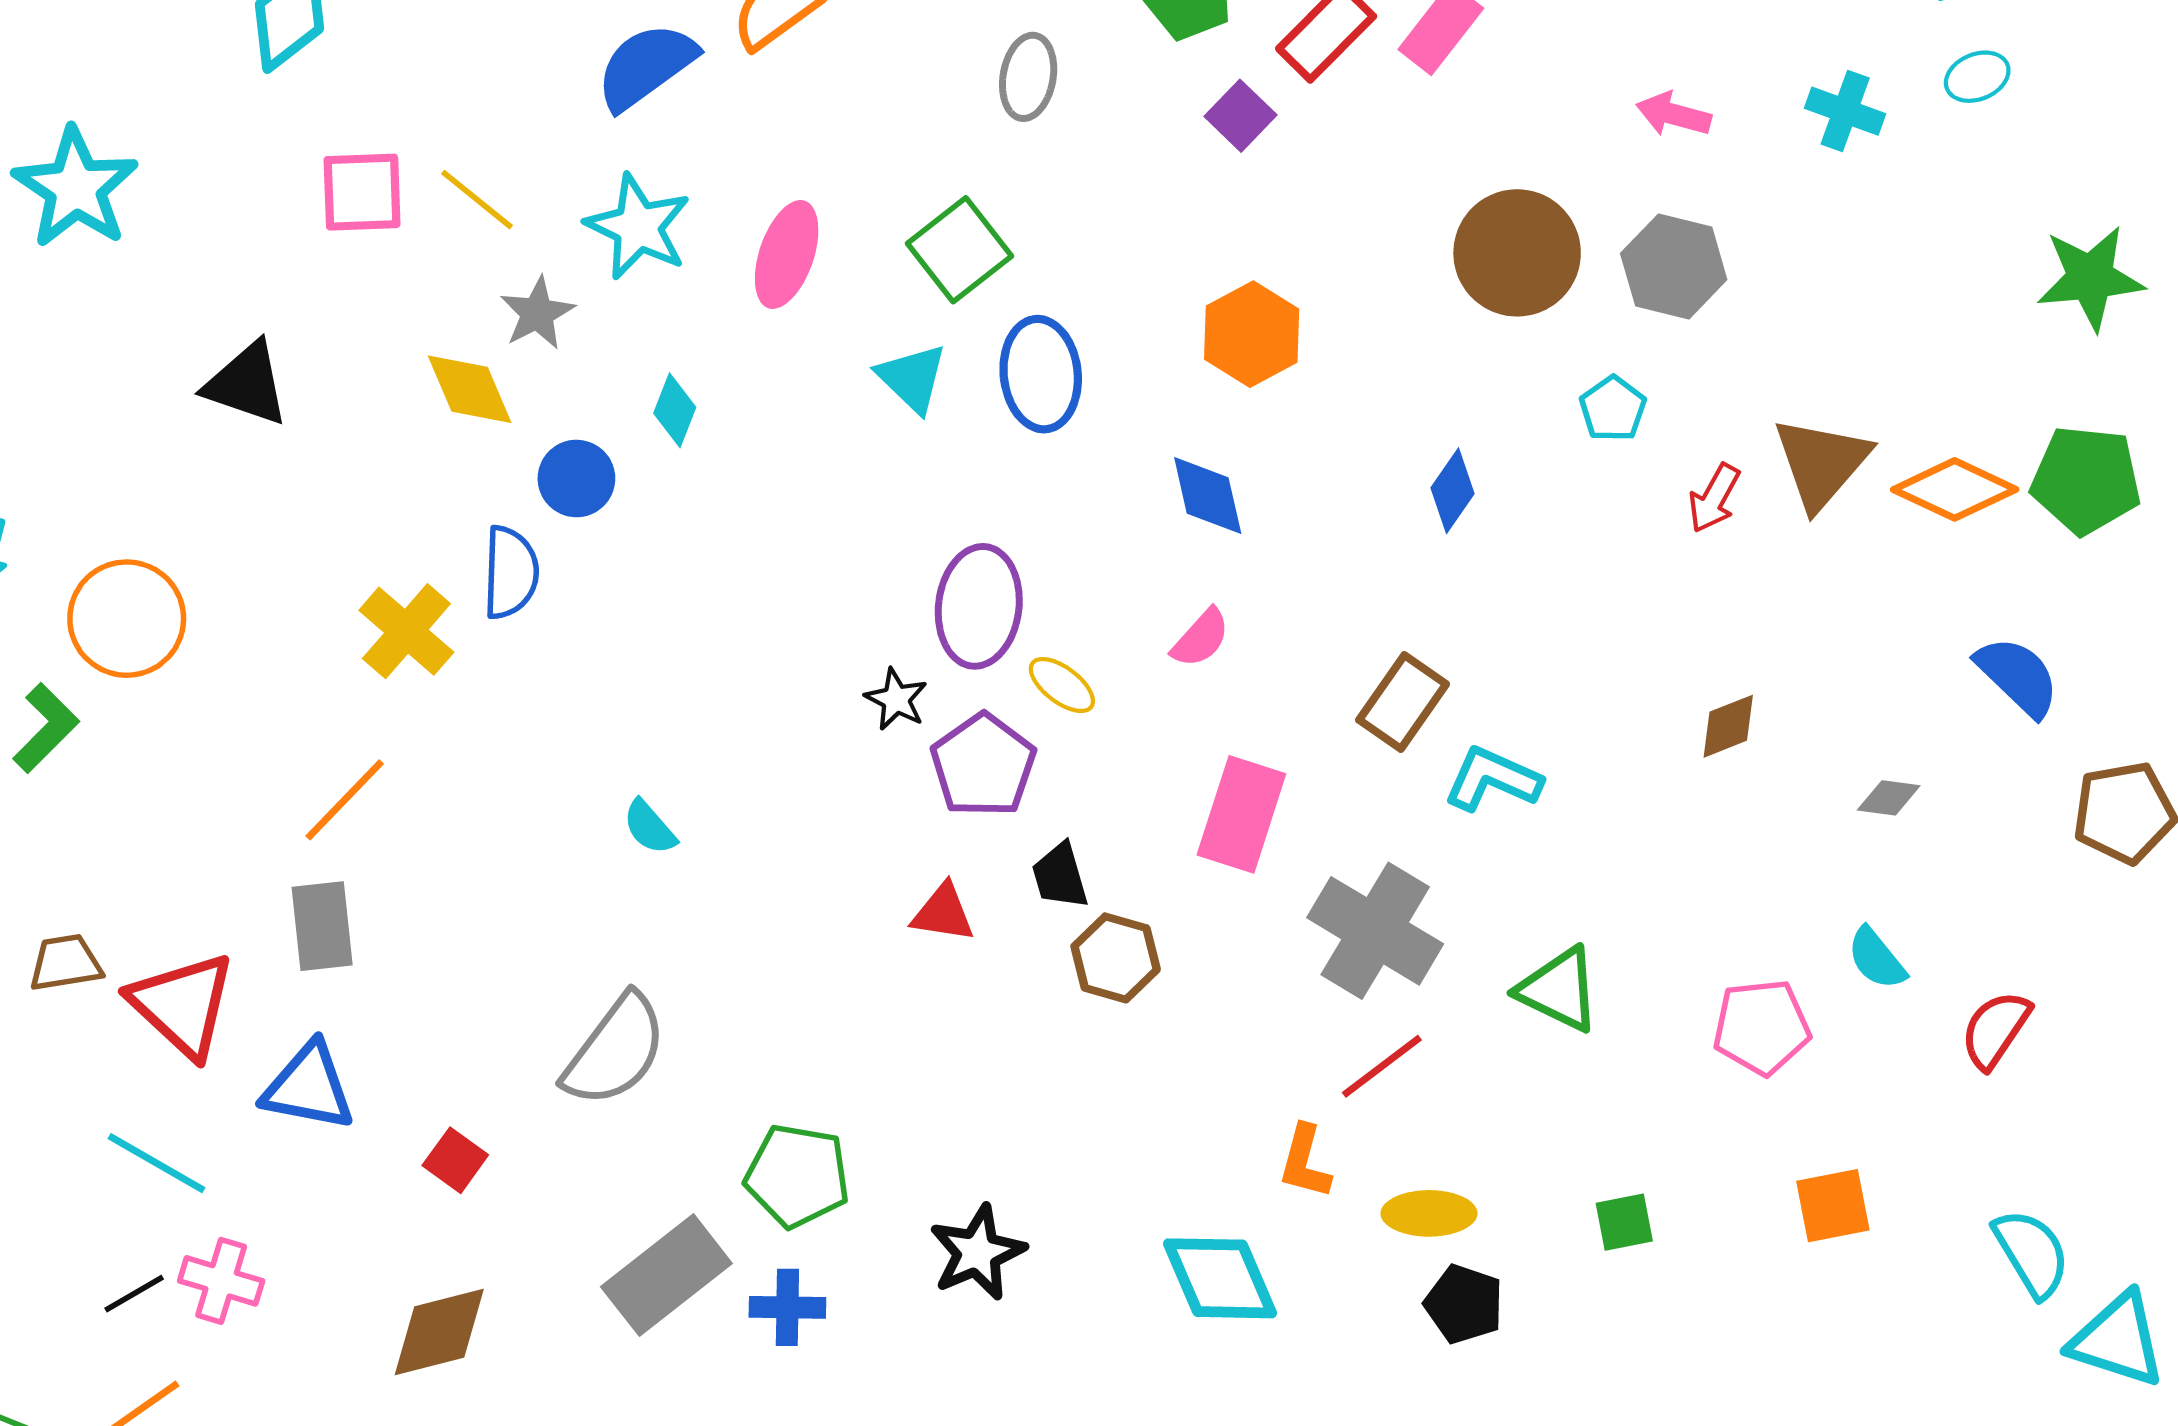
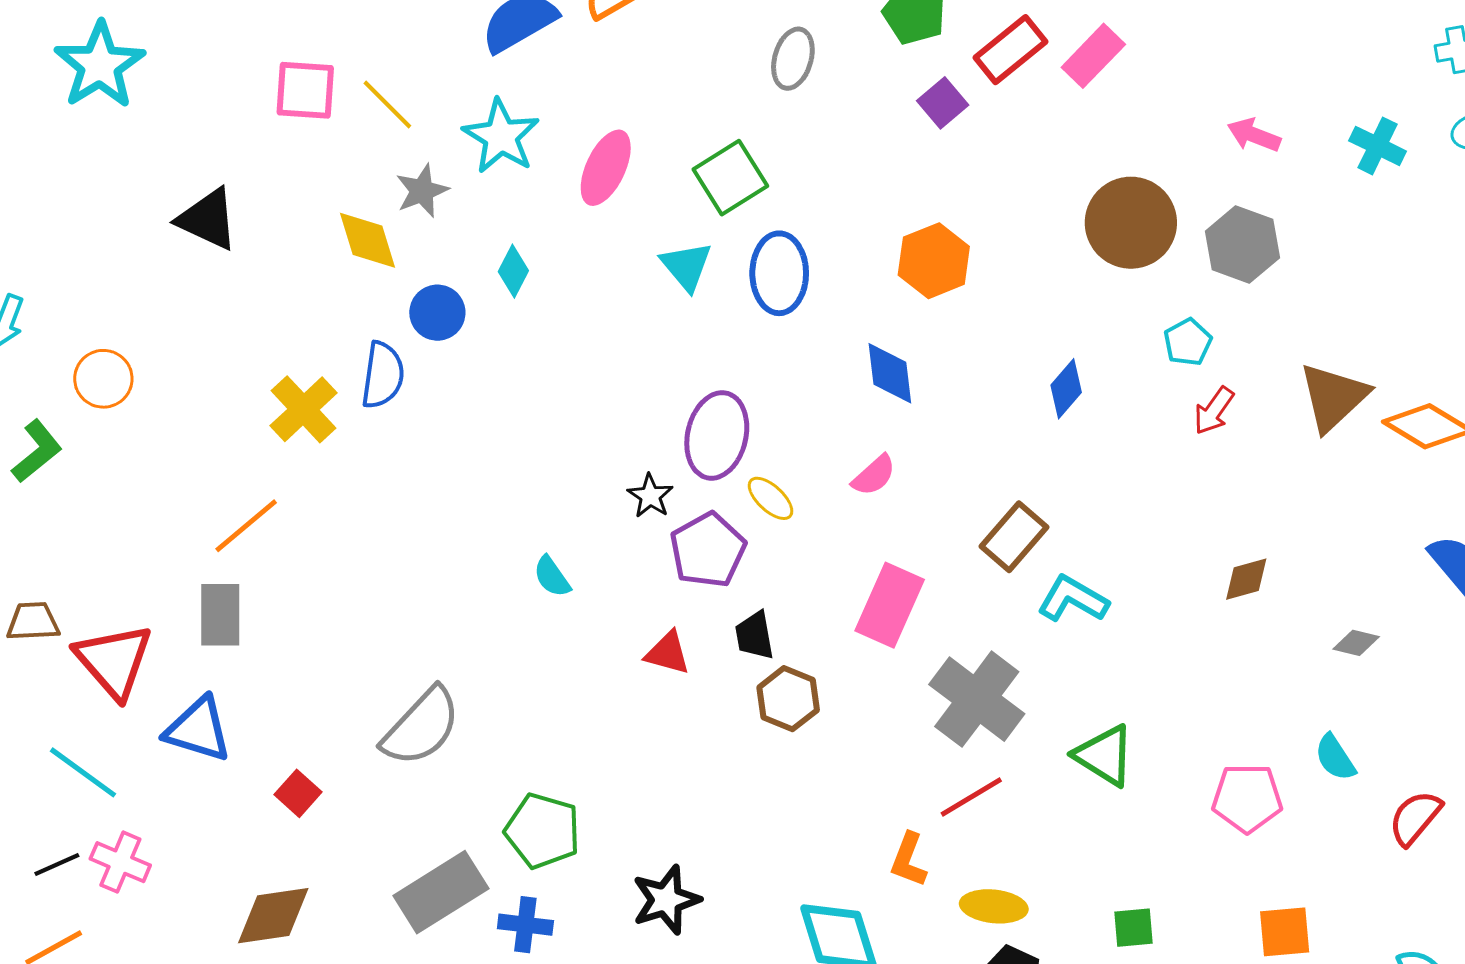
red arrow: (1714, 498) -> (1214, 411), moved
orange circle: (127, 619) -> (103, 379), size x0.7
cyan semicircle: (650, 827) -> (552, 577), moved

